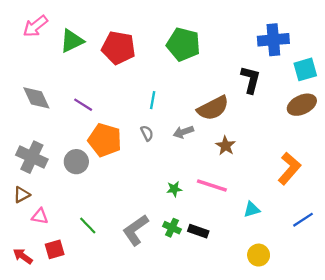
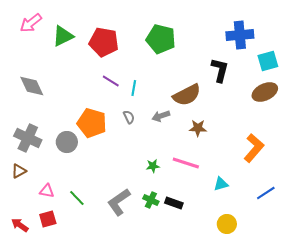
purple line: (83, 105) -> (111, 81), moved
brown star: (226, 146) -> (198, 128), turned -30
pink triangle: (40, 216) -> (47, 191), moved

